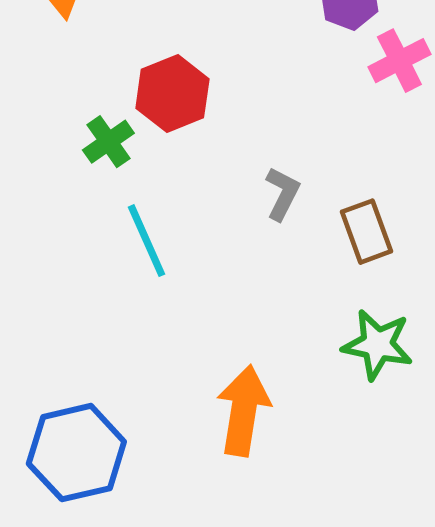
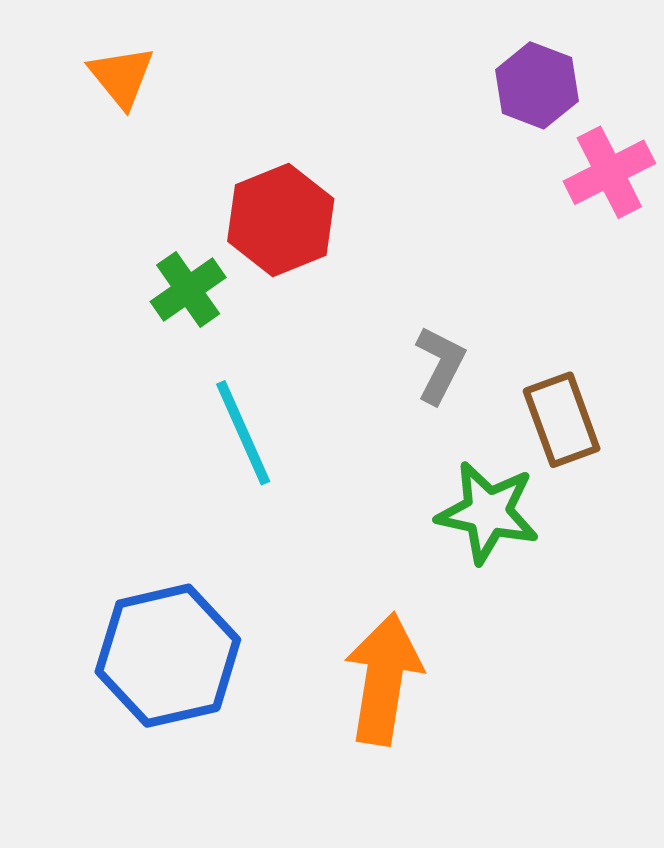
green star: (377, 345) -> (488, 512), moved
blue hexagon: (76, 453) -> (168, 656), moved

